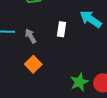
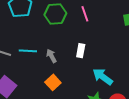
cyan arrow: (91, 19) -> (103, 77), moved

